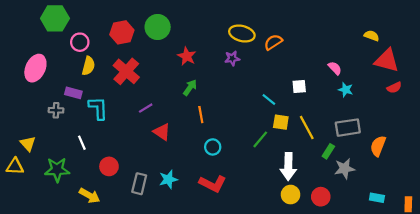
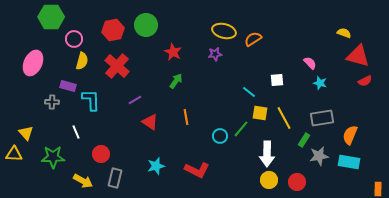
orange line: (201, 115) -> (186, 117), moved
cyan circle: (213, 147) -> (220, 136), moved
gray rectangle: (139, 184) -> (115, 178), moved
cyan rectangle: (377, 198) -> (349, 162), moved, size x1.5

